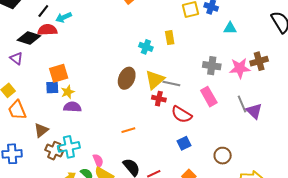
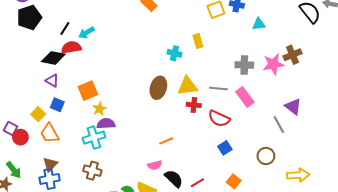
purple triangle: (16, 58) -> (52, 81), moved
yellow triangle: (155, 80) -> (187, 86), turned 40
gray line: (171, 83) -> (218, 89), moved
blue square: (52, 87) -> (57, 105), moved, turned 32
gray line: (242, 104) -> (279, 125), moved
brown triangle: (41, 130) -> (50, 164), moved
cyan cross: (69, 147) -> (94, 138), moved
pink semicircle: (98, 161) -> (155, 165), moved, turned 104

